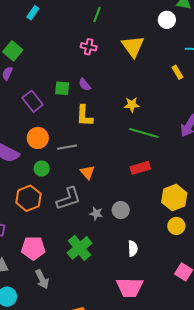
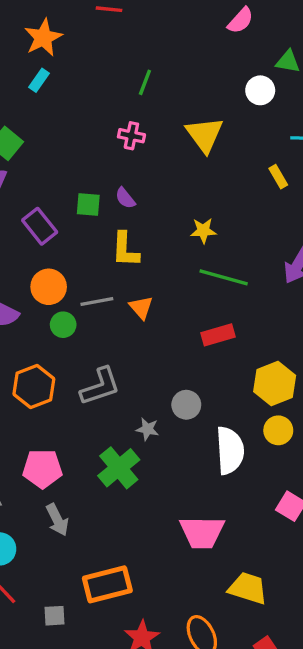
green circle: (42, 169) -> (63, 325), moved
orange triangle: (87, 172) -> (141, 307), moved
gray star: (96, 213) -> (147, 429), moved
white semicircle: (133, 248) -> (230, 450), moved, size x1.8

